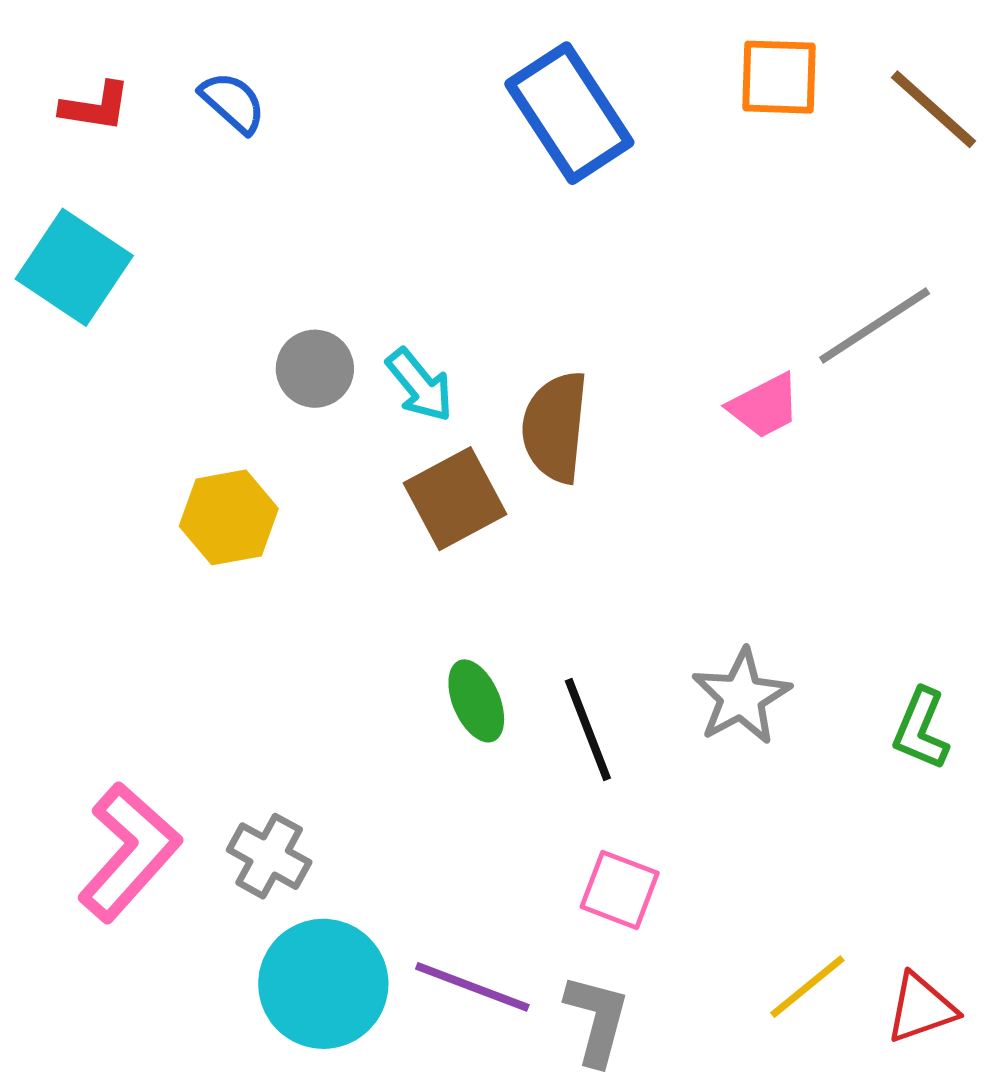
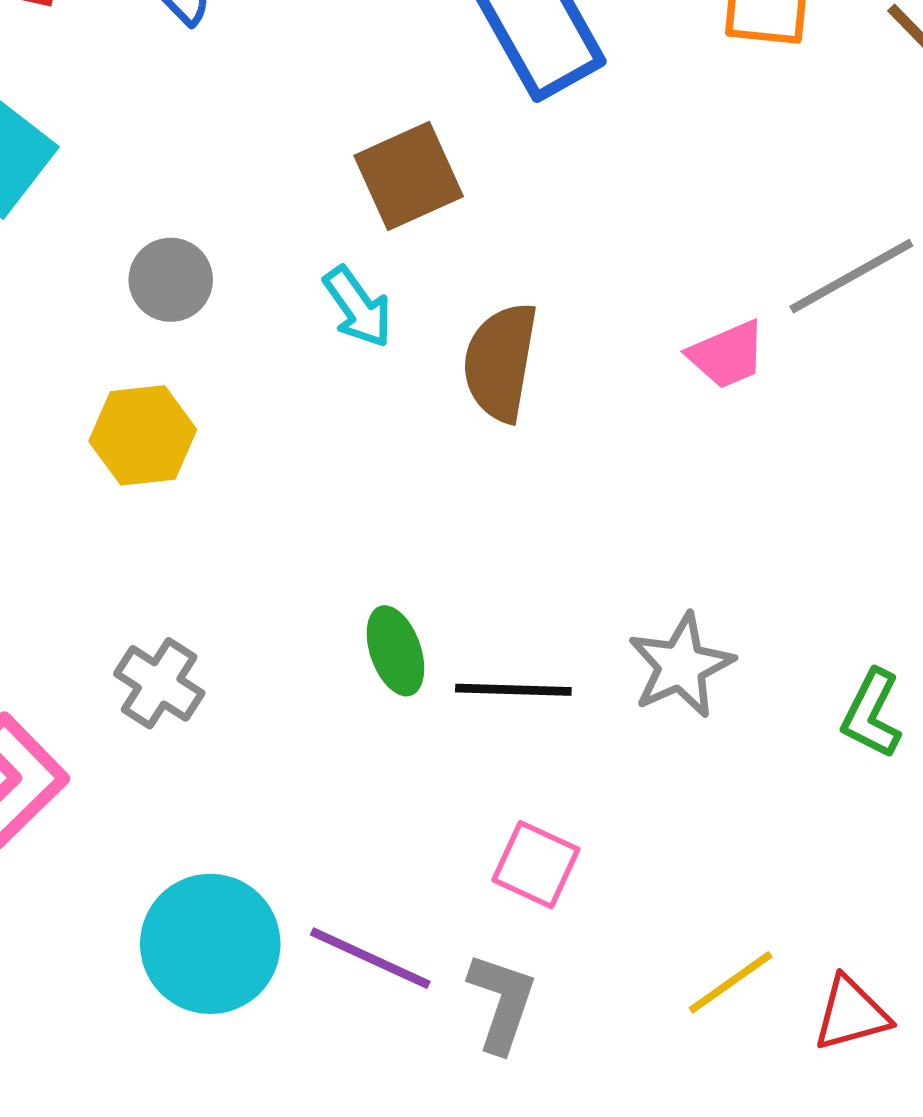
gray circle: (315, 369) -> (171, 280), moved
brown square: (455, 499) -> (409, 176), moved
black line: (588, 729) -> (513, 690), turned -71
gray cross: (269, 856) -> (159, 683), moved

